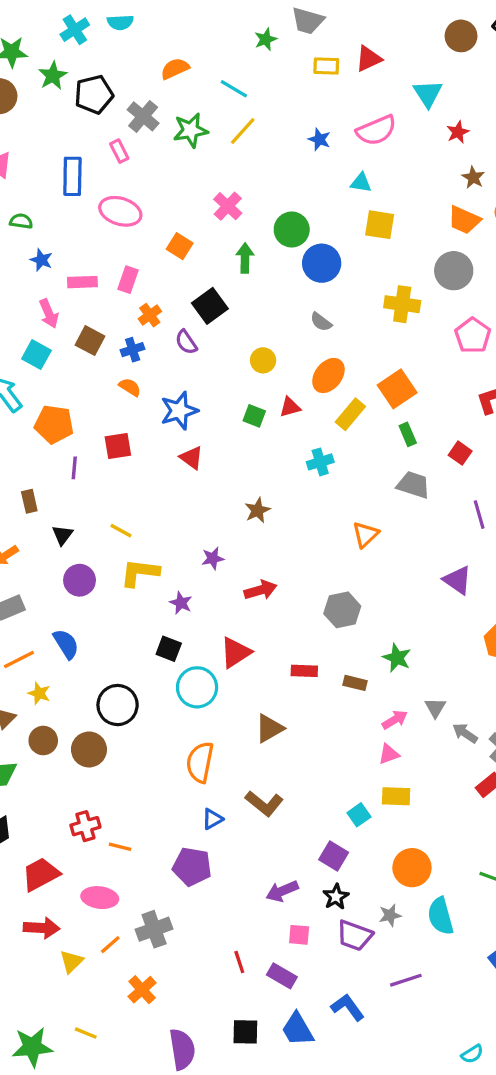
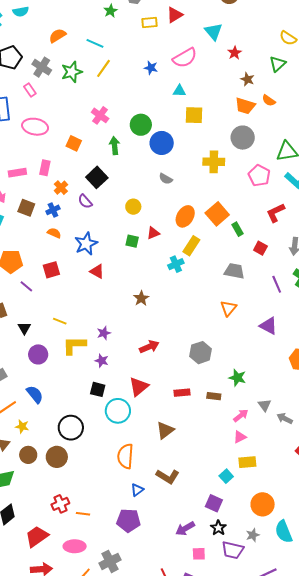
orange ellipse: (328, 375) -> (185, 216), moved
yellow rectangle: (350, 414) -> (191, 246), moved
green rectangle: (408, 434) -> (237, 229), moved
purple line: (74, 468) -> (26, 286), turned -48
orange triangle: (365, 535) -> (229, 308), moved
purple star: (213, 558) -> (104, 333), moved

